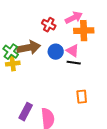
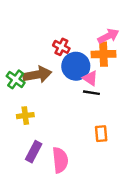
pink arrow: (74, 18) -> (108, 36), moved
blue circle: (56, 52) -> (76, 66), moved, size x1.5
yellow cross: (13, 64) -> (25, 116), moved

